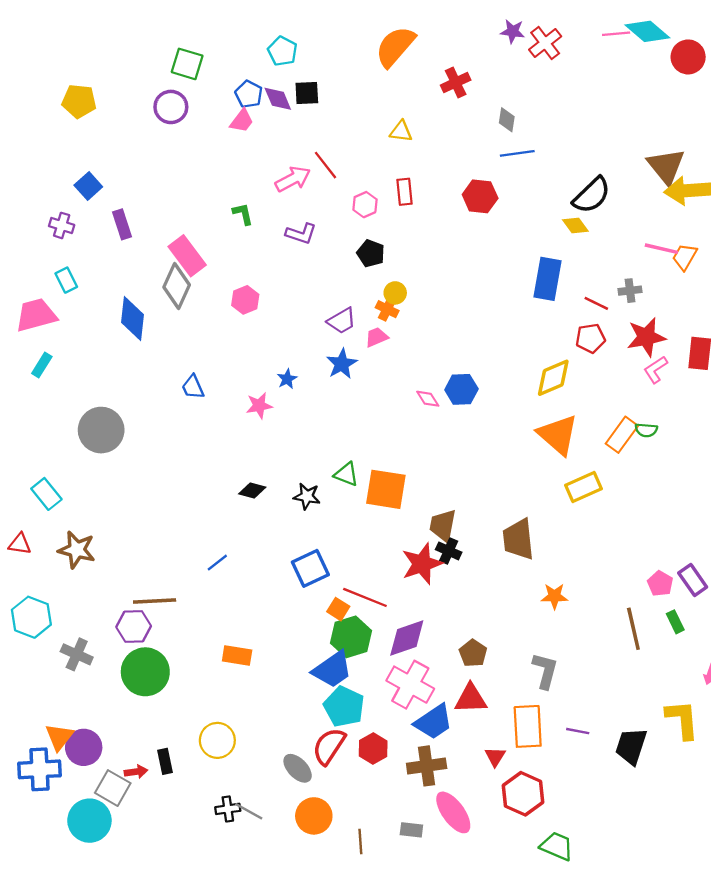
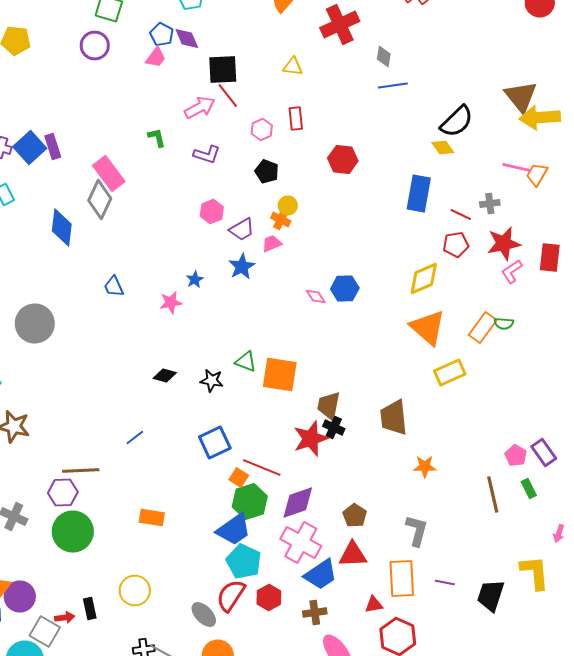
red cross: (456, 83) -> (340, 24), size x1.5
black square: (307, 93) -> (223, 70), moved, size x1.4
blue square: (88, 186) -> (30, 148), moved, size x1.4
red hexagon: (480, 196) -> (343, 160), moved
pink hexagon: (245, 300) -> (212, 212), moved
red triangle: (495, 757) -> (374, 604), turned 48
brown cross: (427, 766) -> (315, 612), size x0.7

